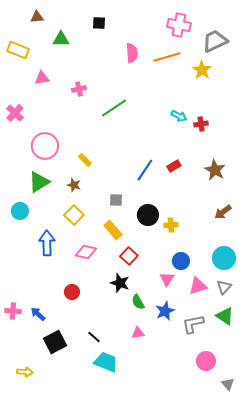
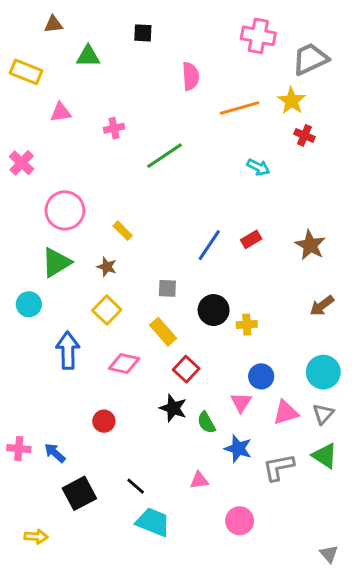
orange line: (167, 57) -> (240, 108), moved
red cross: (201, 124) -> (304, 135), moved, turned 32
green semicircle: (138, 302) -> (206, 423), moved
blue star: (165, 311) -> (238, 449), turned -30
pink circle: (206, 361) -> (240, 521), moved

